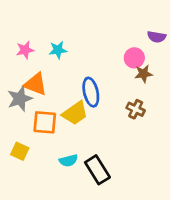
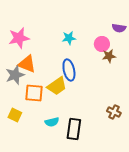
pink star: (25, 50) -> (19, 38), size x1.5
cyan star: (58, 50) -> (69, 38), moved
brown cross: (136, 109) -> (114, 112), moved
black rectangle: (97, 170) -> (74, 129), turned 40

